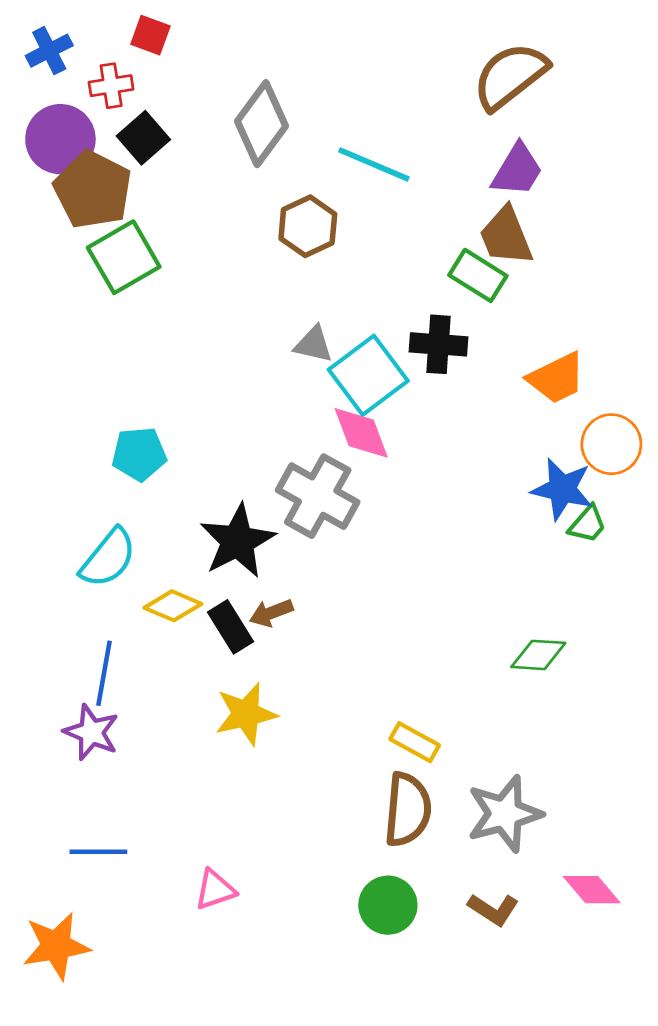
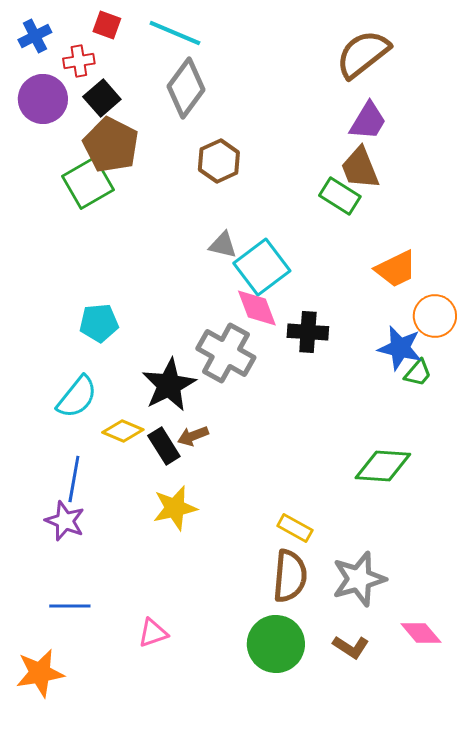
cyan line: (374, 164) -> (175, 33), moved
brown pentagon: (93, 190) -> (111, 145), moved
black cross: (439, 344) -> (308, 332), moved
green diamond: (538, 655) -> (383, 466), size x1.4
green circle: (388, 905) -> (276, 644), size x1.4

